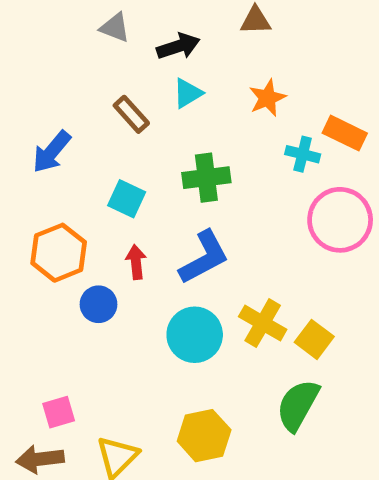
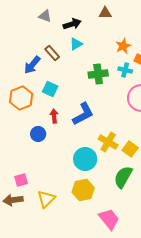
orange star: (267, 98) -> (123, 46), moved
blue arrow: (52, 152) -> (32, 65), moved
green cross: (206, 178) -> (98, 74), moved
orange hexagon: (59, 253) -> (21, 98), moved
cyan circle: (195, 335) -> (85, 159), moved

